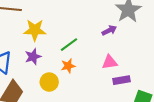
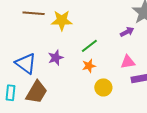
yellow star: (35, 30) -> (62, 20), moved
yellow circle: (49, 82) -> (103, 87), moved

